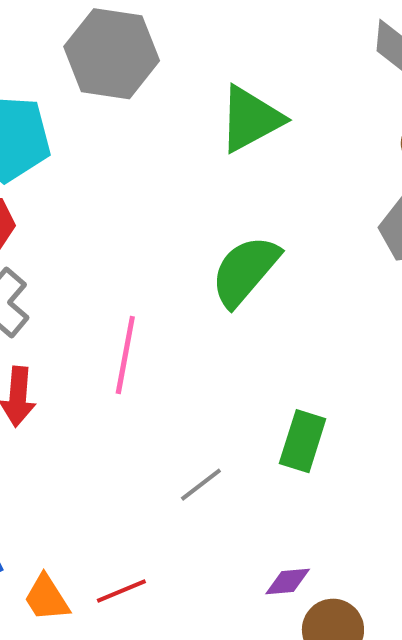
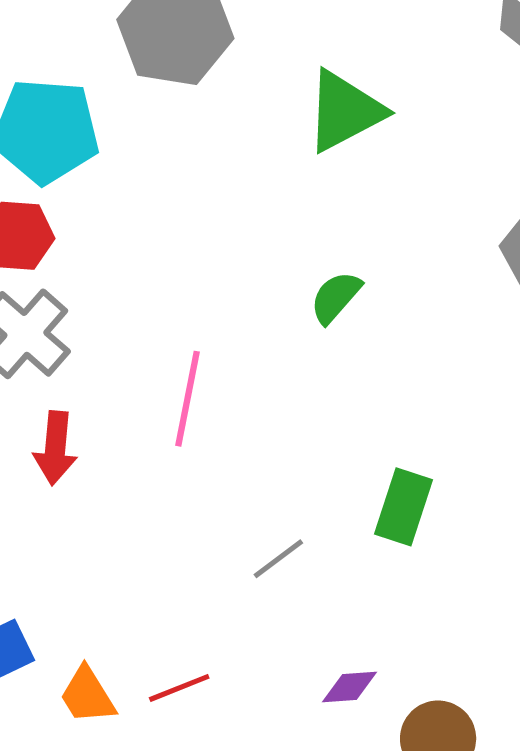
green semicircle: (245, 271) -> (336, 297), size x0.6
purple diamond: (288, 581) -> (350, 687), moved

